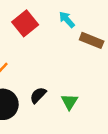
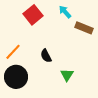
black semicircle: (38, 95) -> (46, 56), moved, turned -72

